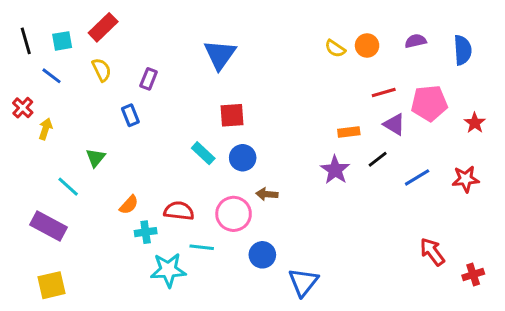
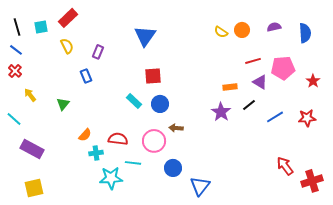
blue line: (52, 76) -> (16, 50), moved
yellow arrow: (45, 129) -> (30, 95), moved, turned -56
cyan line: (68, 187) -> (14, 119), moved
red cross: (473, 275) -> (312, 181), size x1.5

